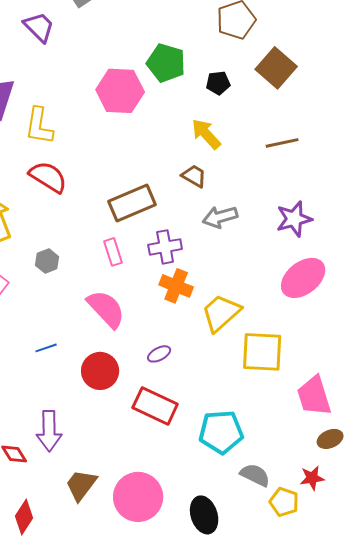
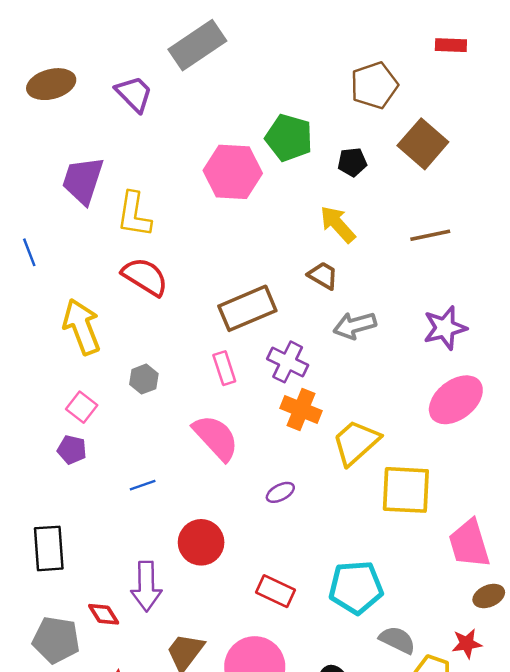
purple cross: (165, 247) -> (288, 362), turned 36
red circle: (100, 371) -> (201, 542), moved
red rectangle: (155, 406) -> (275, 591), moved, size x0.7

